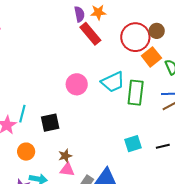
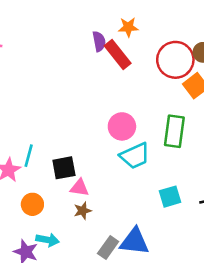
purple semicircle: (79, 14) -> (99, 41), moved
cyan trapezoid: (113, 82) -> (135, 156), moved
pink circle: (77, 84) -> (122, 126), moved
pink triangle: (67, 170) -> (79, 188), moved

